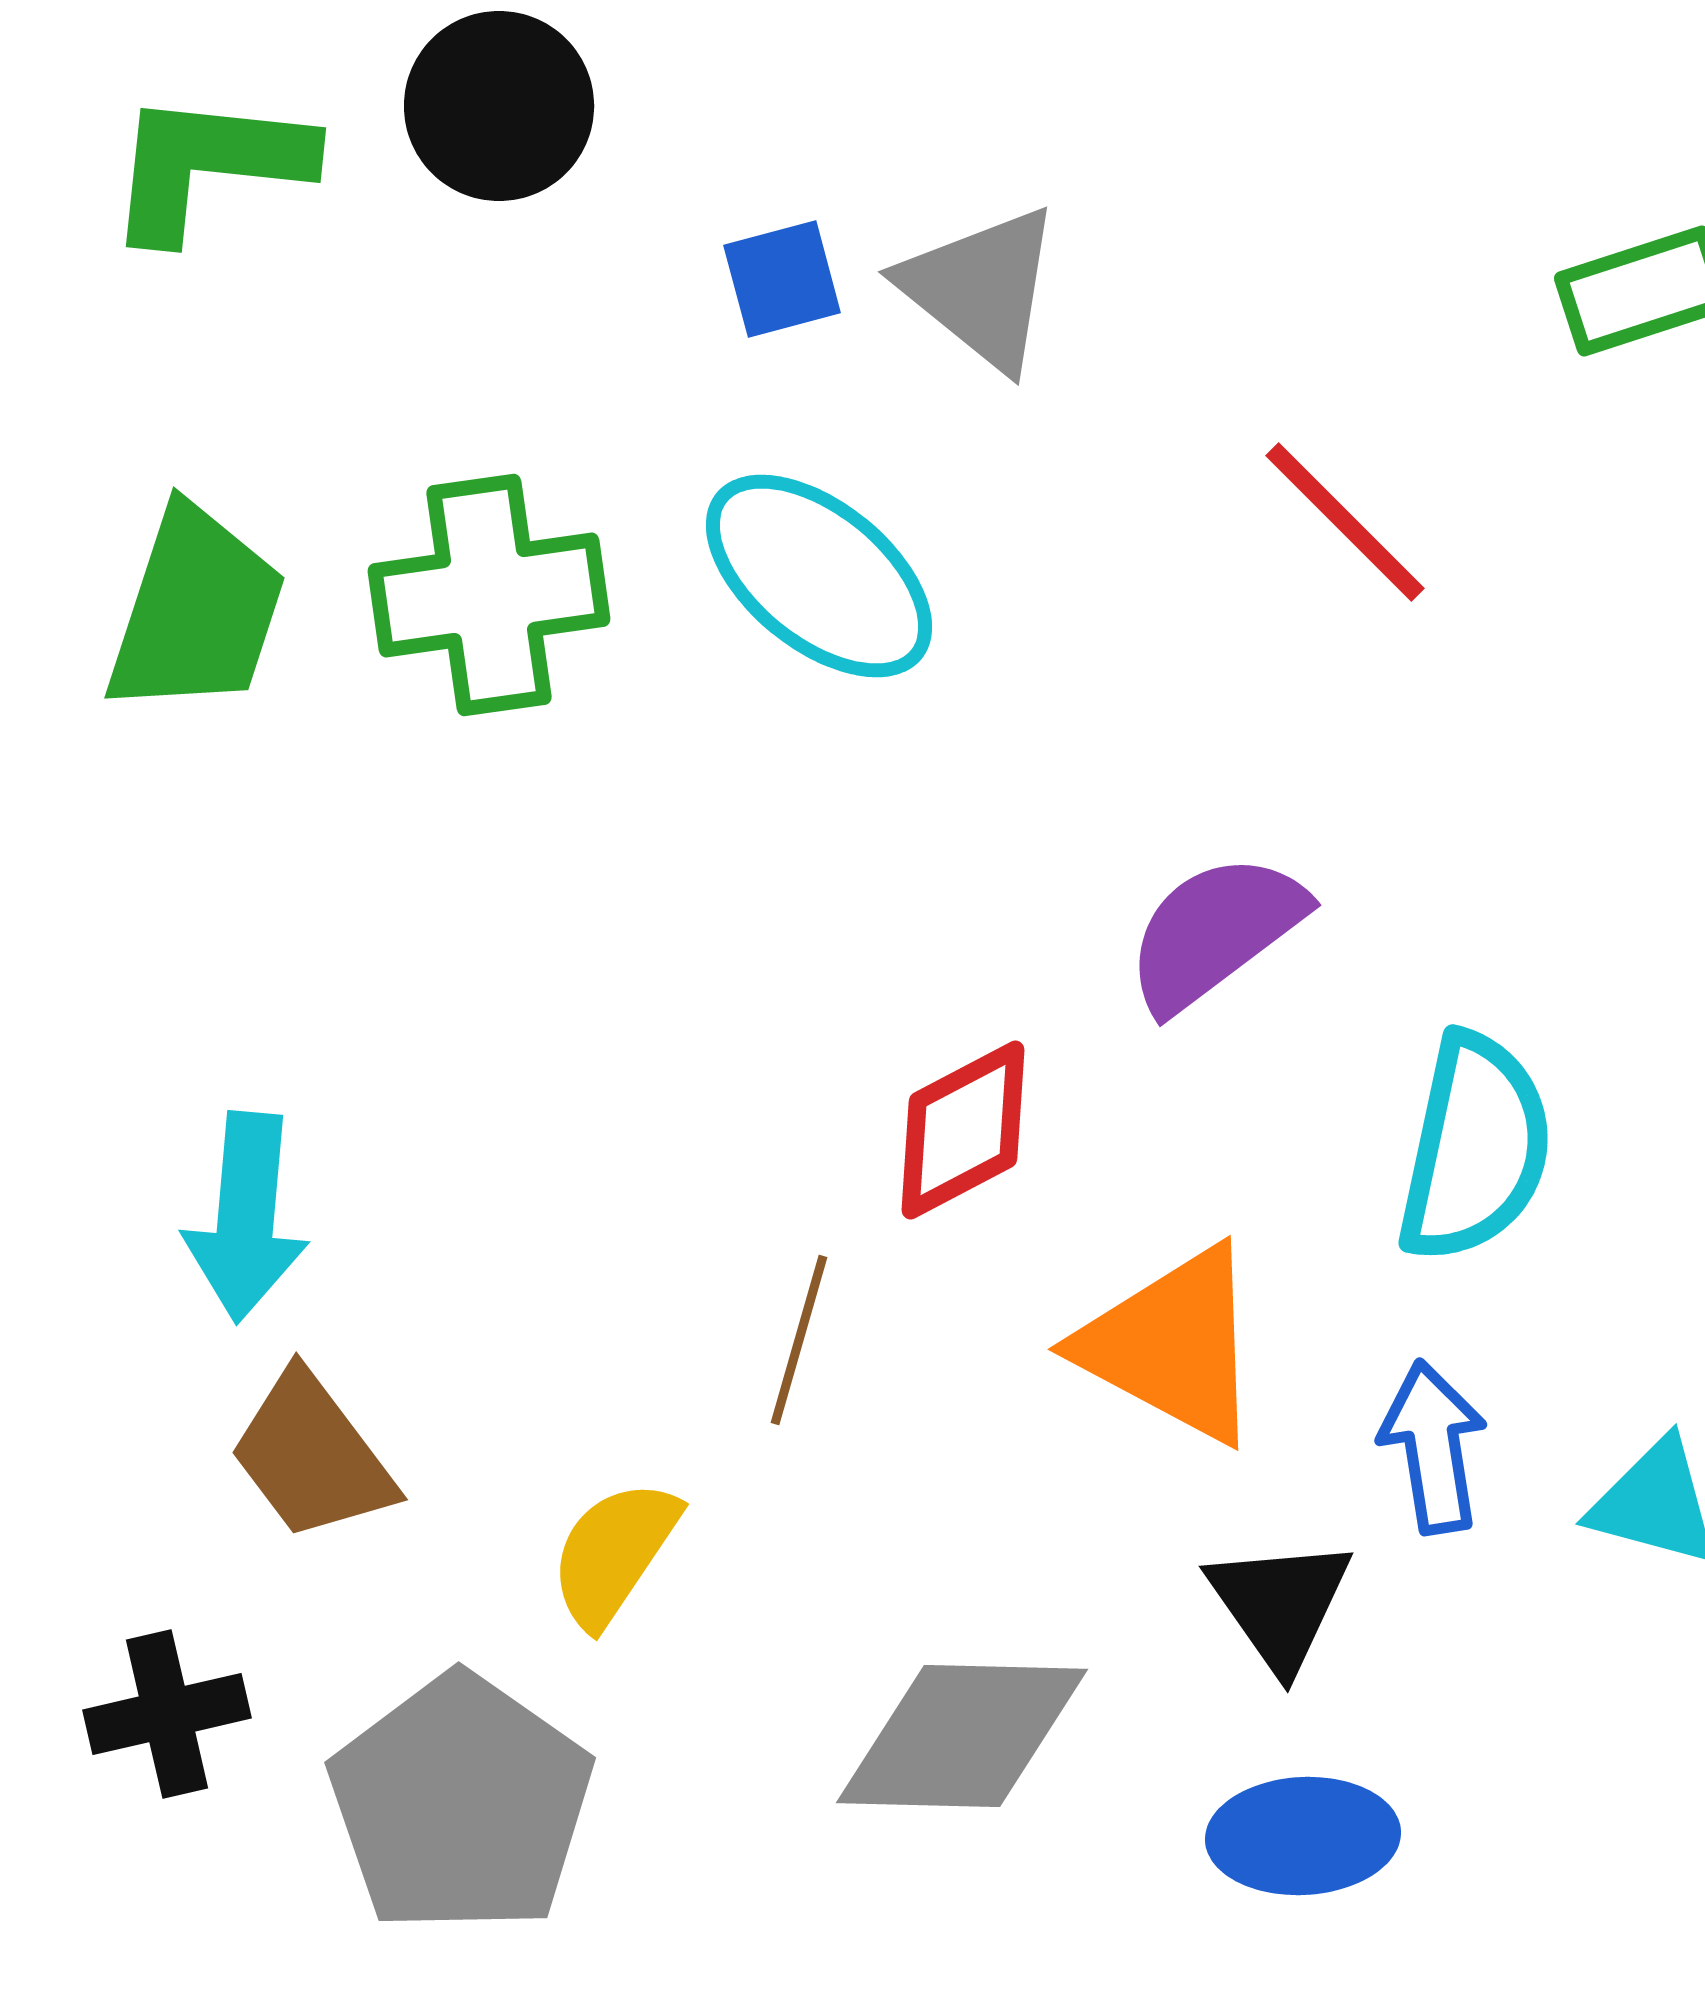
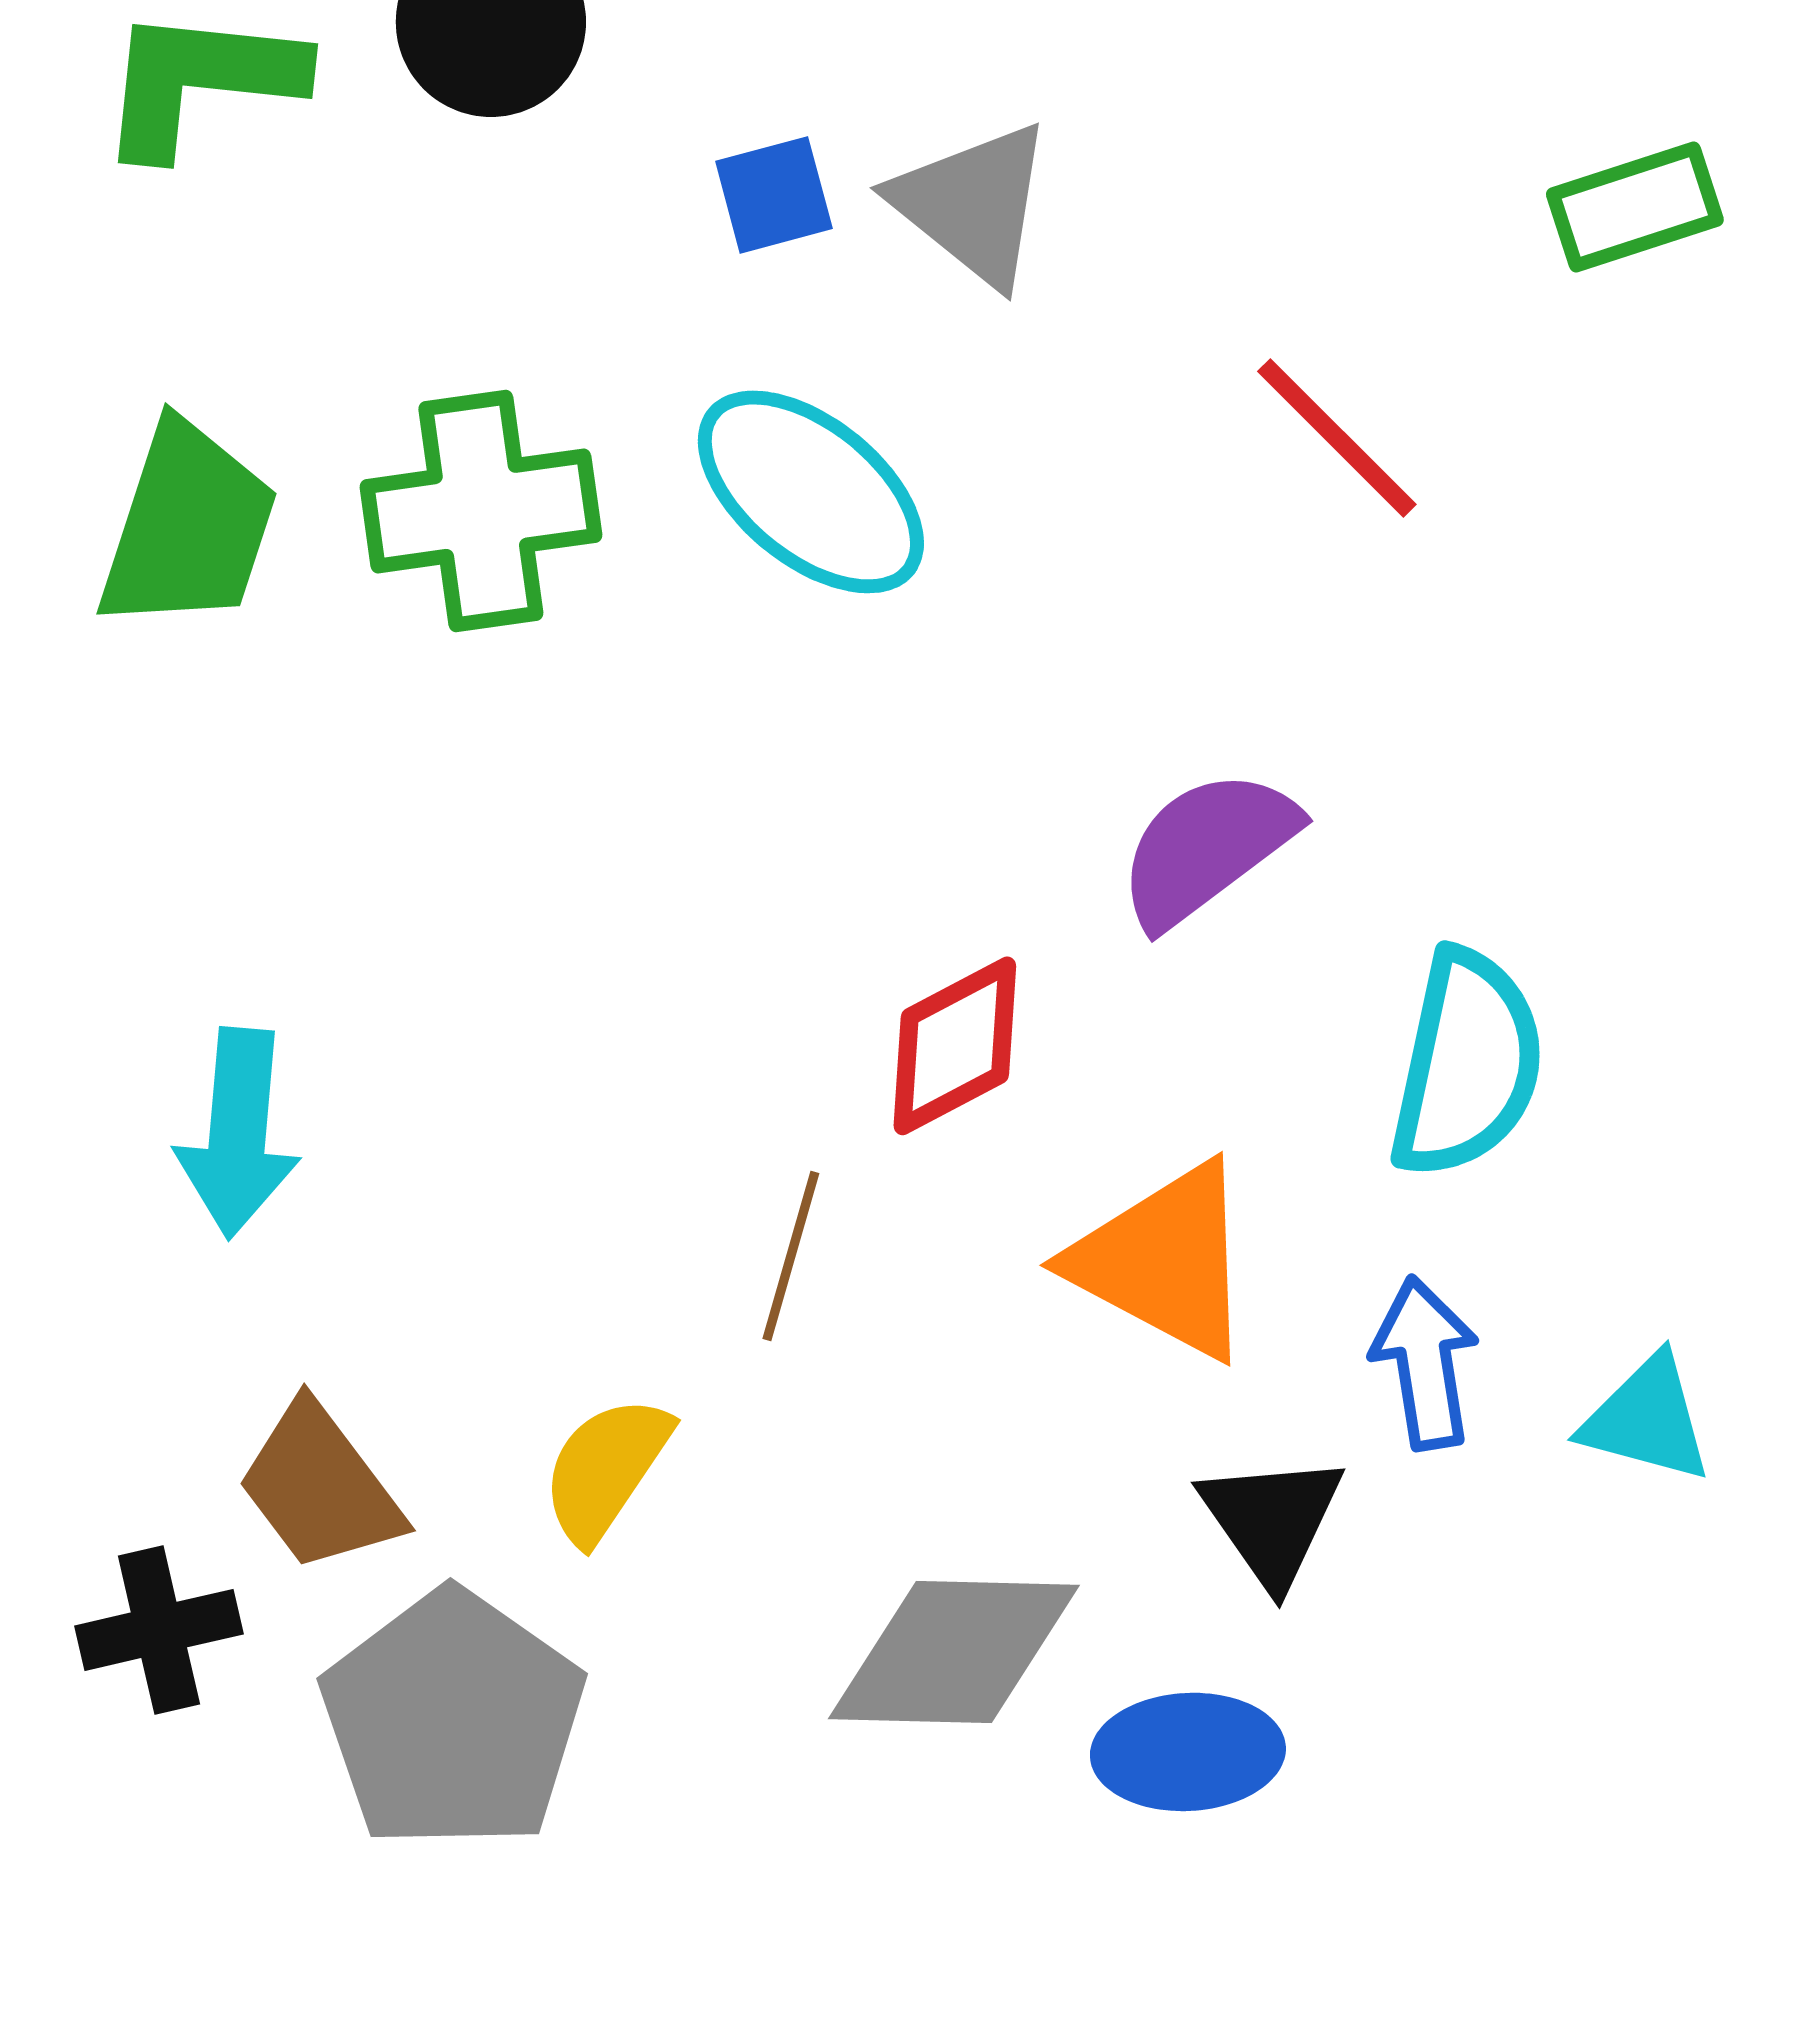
brown trapezoid: (312, 1456) -> (320, 1487), moved
blue ellipse: (1303, 1836) -> (1188, 1752), moved

